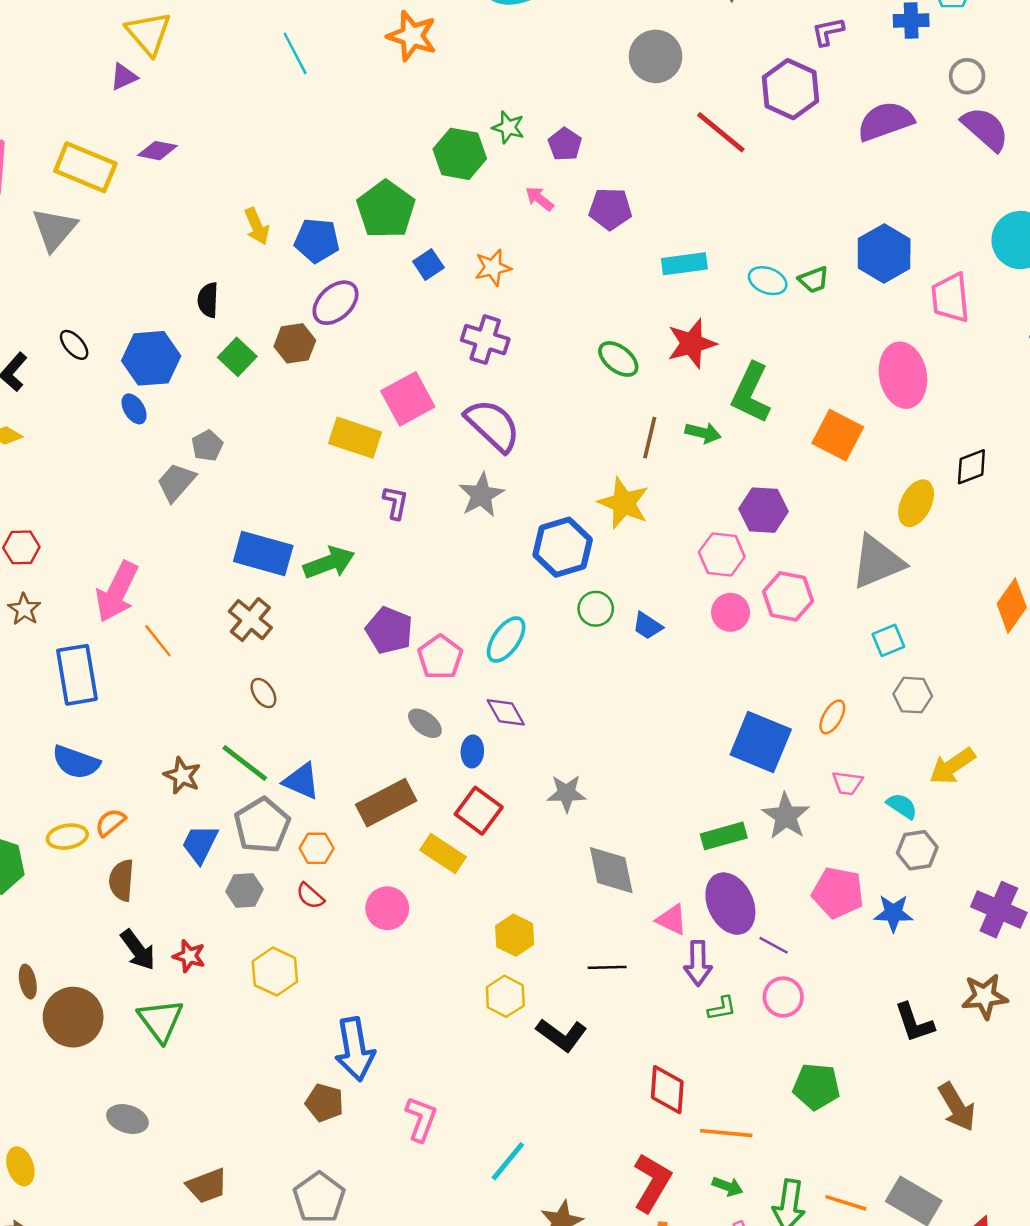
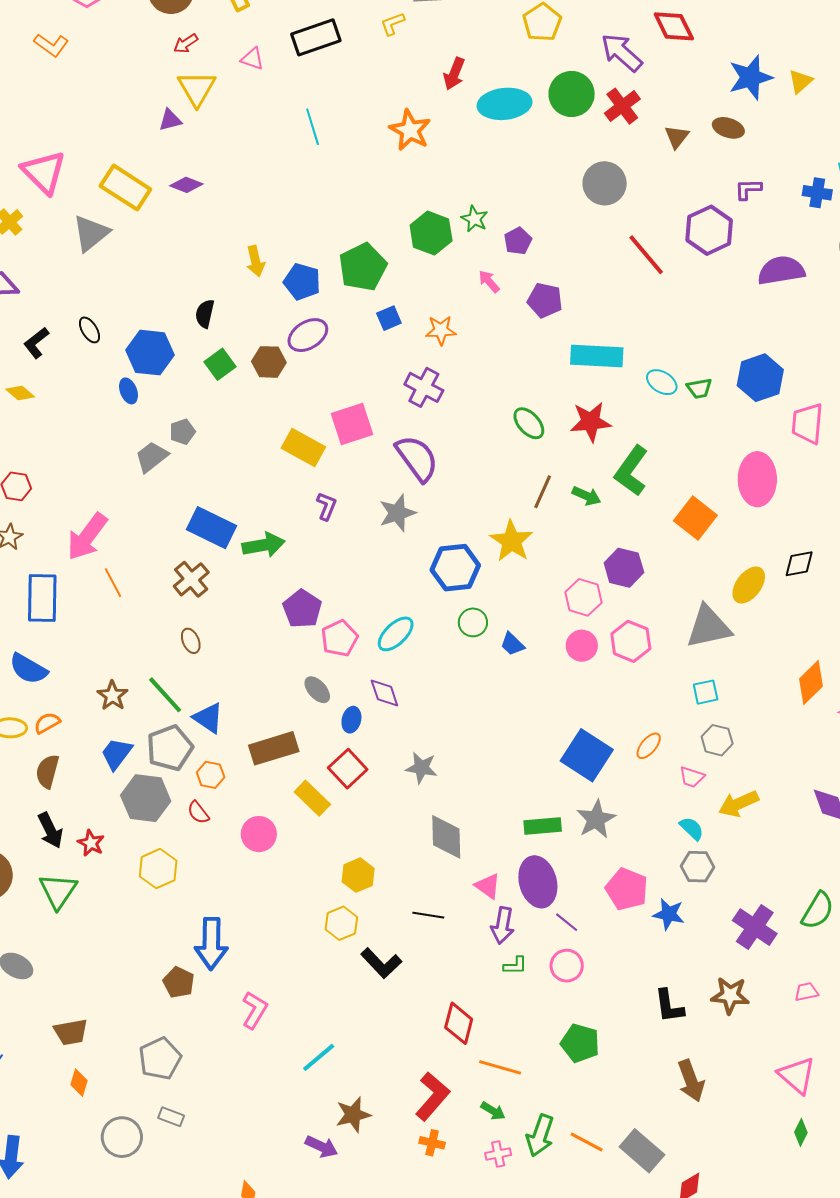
cyan rectangle: (684, 264) -> (597, 356), size x1.4
pink trapezoid: (847, 783) -> (692, 777), moved
gray hexagon: (244, 890) -> (146, 798), size x1.6

